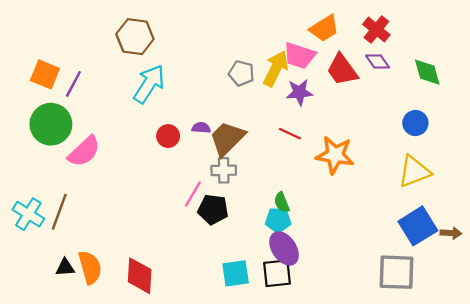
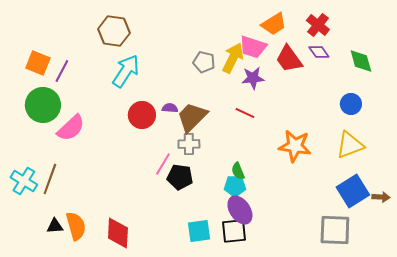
red circle: (168, 136) -> (142, 115), size x1.4
orange star: (335, 155) -> (295, 146), moved

